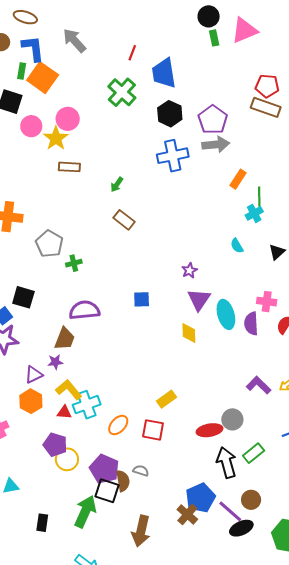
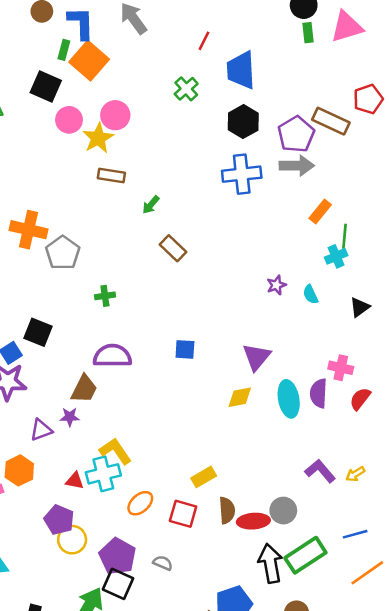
red pentagon: (267, 86) -> (368, 99), turned -30
green cross: (122, 92) -> (186, 89), size x0.7
brown rectangle: (266, 107) -> (331, 121), moved
green arrow: (117, 184) -> (151, 205), moved
gray pentagon: (49, 244) -> (63, 253), moved
purple star: (189, 270) -> (276, 285), moved
cyan ellipse: (226, 314) -> (289, 399), moved
yellow diamond: (189, 333) -> (240, 397), turned 75
yellow L-shape: (69, 390) -> (115, 451), moved
orange hexagon: (31, 401) -> (19, 470), moved
green rectangle: (254, 453) -> (305, 555), size x1.5
brown semicircle: (123, 481) -> (227, 510), moved

